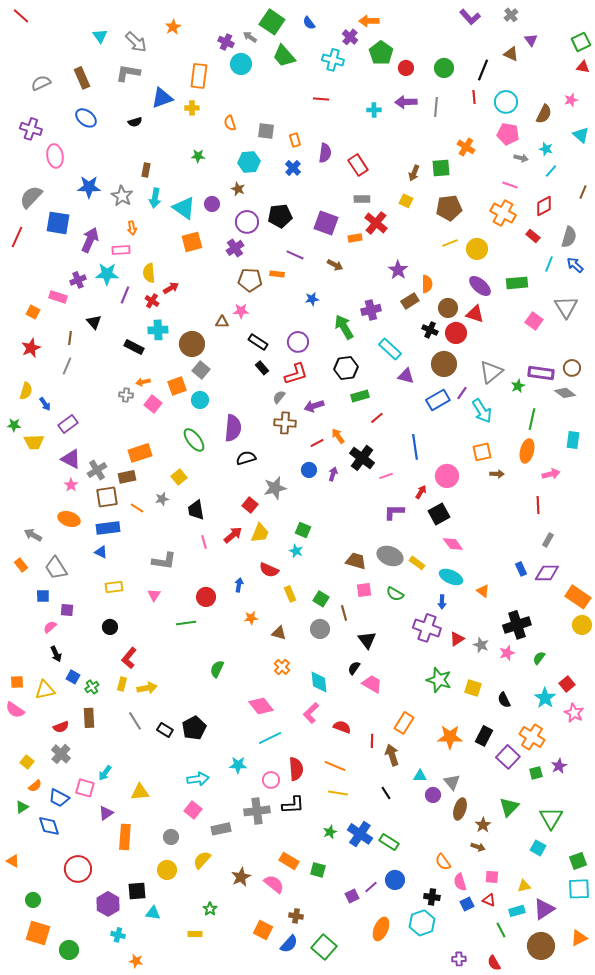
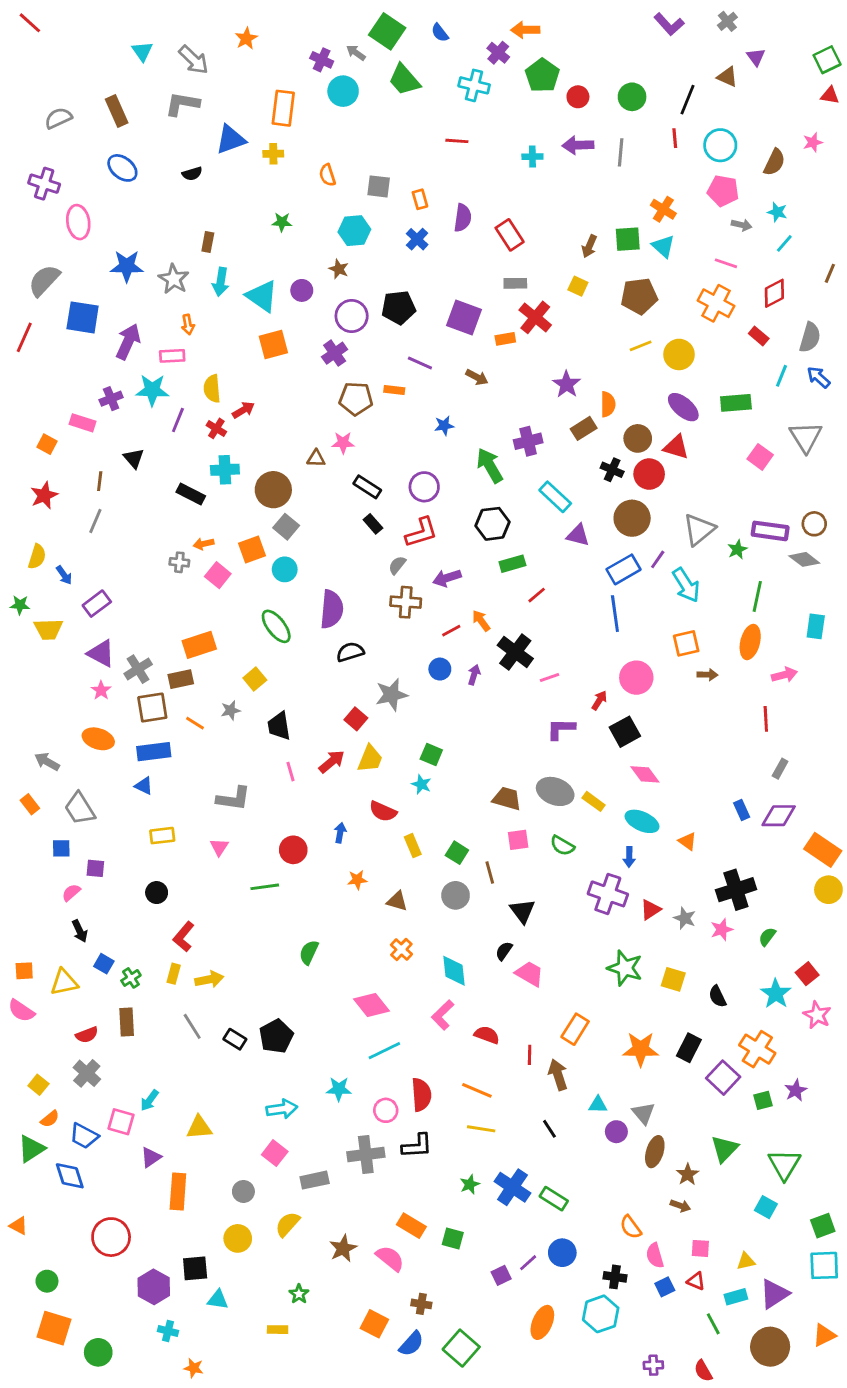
cyan triangle: (581, 135) -> (663, 246), moved
blue line: (415, 447) -> (615, 614), moved
green triangle: (22, 807) -> (31, 1149), size x1.5

